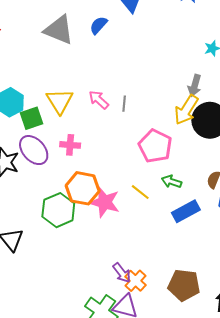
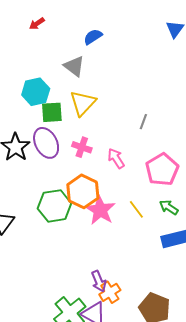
blue semicircle: (99, 25) -> (93, 37), moved
gray triangle: (59, 30) -> (74, 66), moved, size x0.7
pink arrow: (99, 100) -> (116, 158), moved

